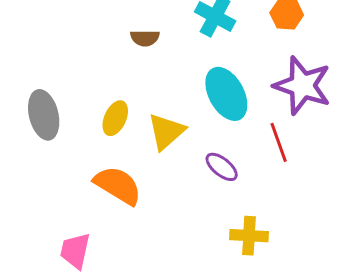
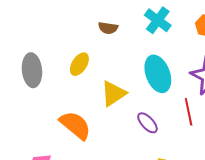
yellow ellipse: (115, 118) -> (79, 64), moved

